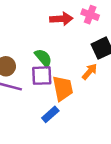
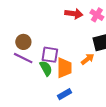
green semicircle: (43, 58) -> (46, 68), moved
blue rectangle: (50, 114) -> (65, 94), moved

